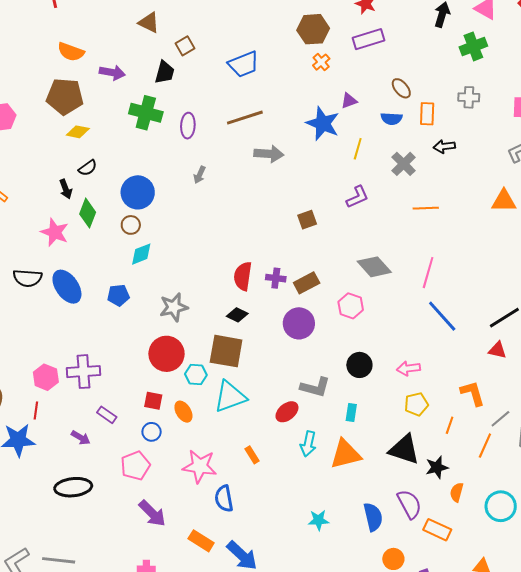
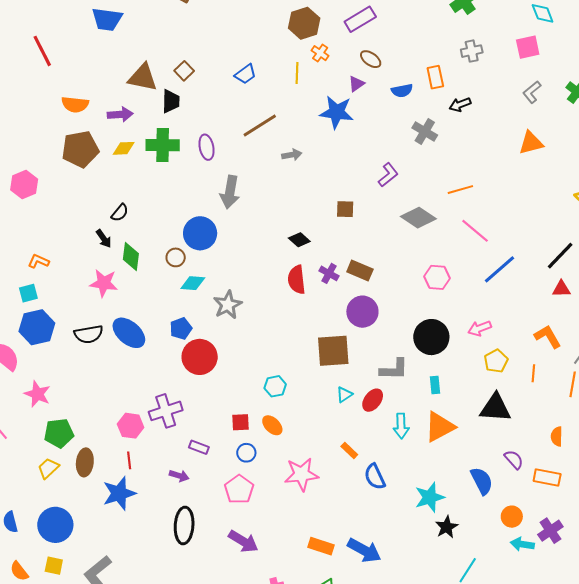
brown triangle: (149, 23) -> (143, 77), moved, size x1.4
blue trapezoid: (244, 64) -> (245, 74), size x0.7
brown ellipse: (401, 88) -> (371, 59), moved
yellow diamond: (78, 132) -> (124, 148), moved
yellow line: (358, 149) -> (297, 73), moved
gray arrow: (269, 154) -> (292, 155), size x0.7
gray arrow: (200, 175) -> (230, 192), size x1.8
blue circle: (138, 192) -> (200, 233), moved
orange line: (426, 208) -> (460, 190), moved
brown square: (307, 220) -> (345, 209), turned 36
cyan diamond: (141, 254) -> (193, 283), turned 40
gray diamond: (374, 267) -> (418, 218), moved
pink line: (428, 273) -> (475, 231), turned -52
purple cross: (276, 278) -> (329, 273), turned 36
brown rectangle: (307, 283) -> (360, 270), turned 65
pink hexagon: (351, 306) -> (437, 277), moved
gray star: (174, 307) -> (228, 305), moved
black diamond: (237, 315) -> (299, 240), moved, turned 30
blue line: (442, 316) -> (500, 269), turned -75
brown square: (226, 351) -> (333, 351), moved
red circle: (167, 354) -> (200, 357), moved
black circle: (359, 365) -> (431, 337), size x1.4
cyan triangle: (230, 397) -> (344, 395), moved, size x0.5
black star: (437, 467) -> (447, 527), moved
black ellipse: (73, 487) -> (184, 526), turned -66
blue semicircle: (224, 499) -> (375, 477), moved
purple semicircle: (409, 504) -> (514, 460), size x0.7
purple arrow: (152, 513) -> (243, 541), moved
cyan star: (319, 520) -> (430, 497), size x1.4

